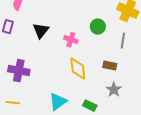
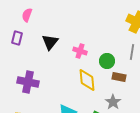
green circle: (98, 27) -> (107, 61), moved
gray star: (114, 90) -> (113, 102), moved

